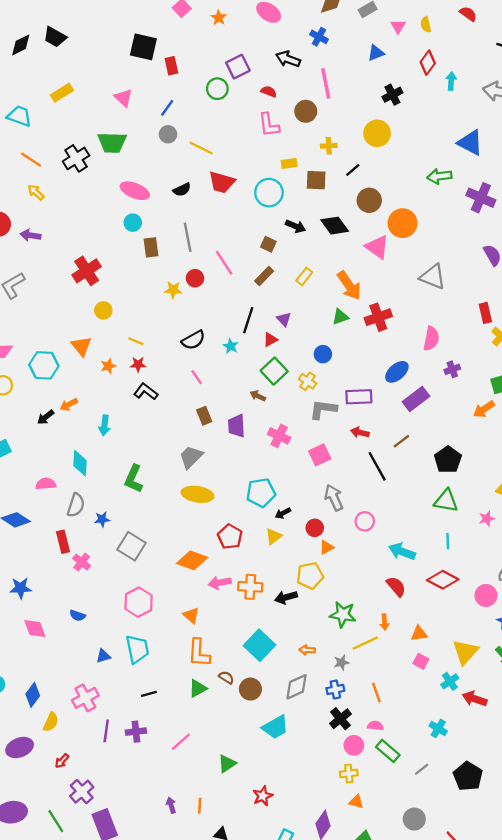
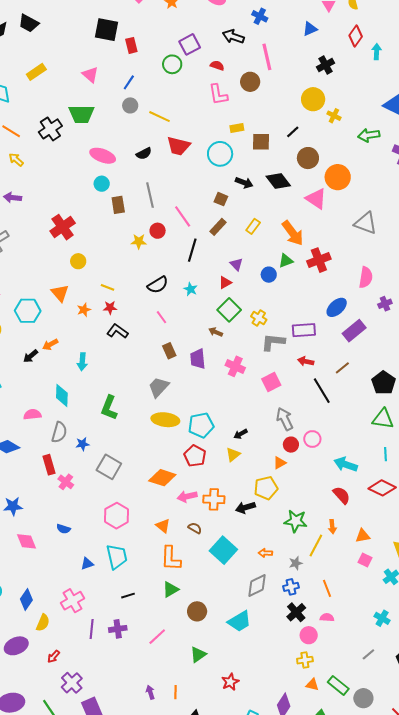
yellow cross: (329, 146) -> (334, 116), moved, turned 32
black line: (248, 320) -> (192, 250), moved
blue circle: (323, 354) -> (269, 275), moved
cyan pentagon: (261, 493) -> (201, 425), moved
red circle: (315, 528) -> (291, 445), moved
yellow line: (365, 643) -> (316, 546), turned -35
brown semicircle: (226, 677) -> (195, 528), moved
brown circle: (250, 689) -> (197, 611), moved
green rectangle: (388, 751) -> (338, 685), moved

